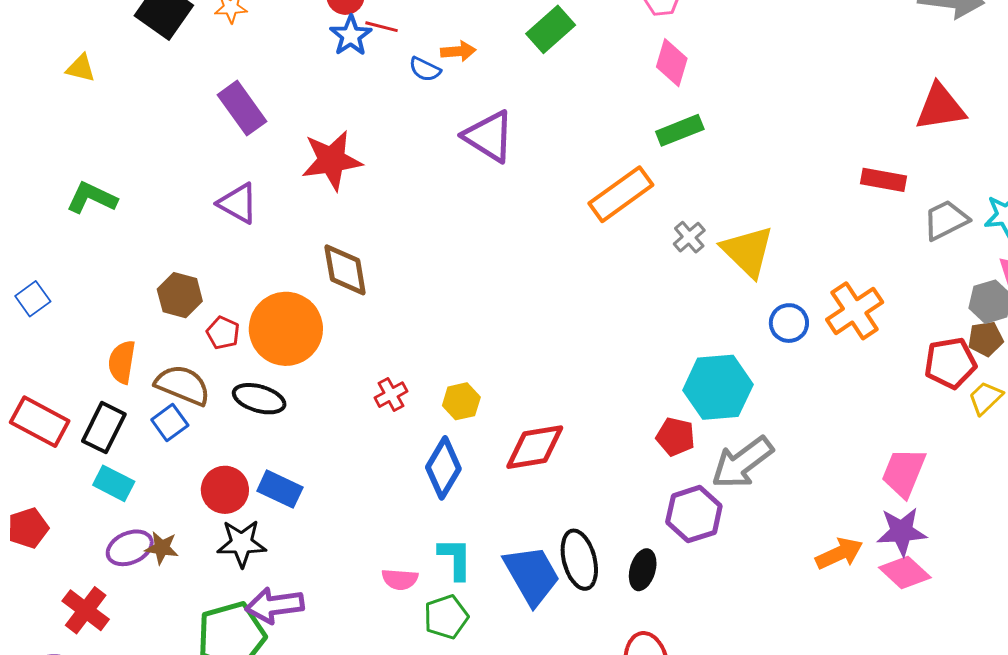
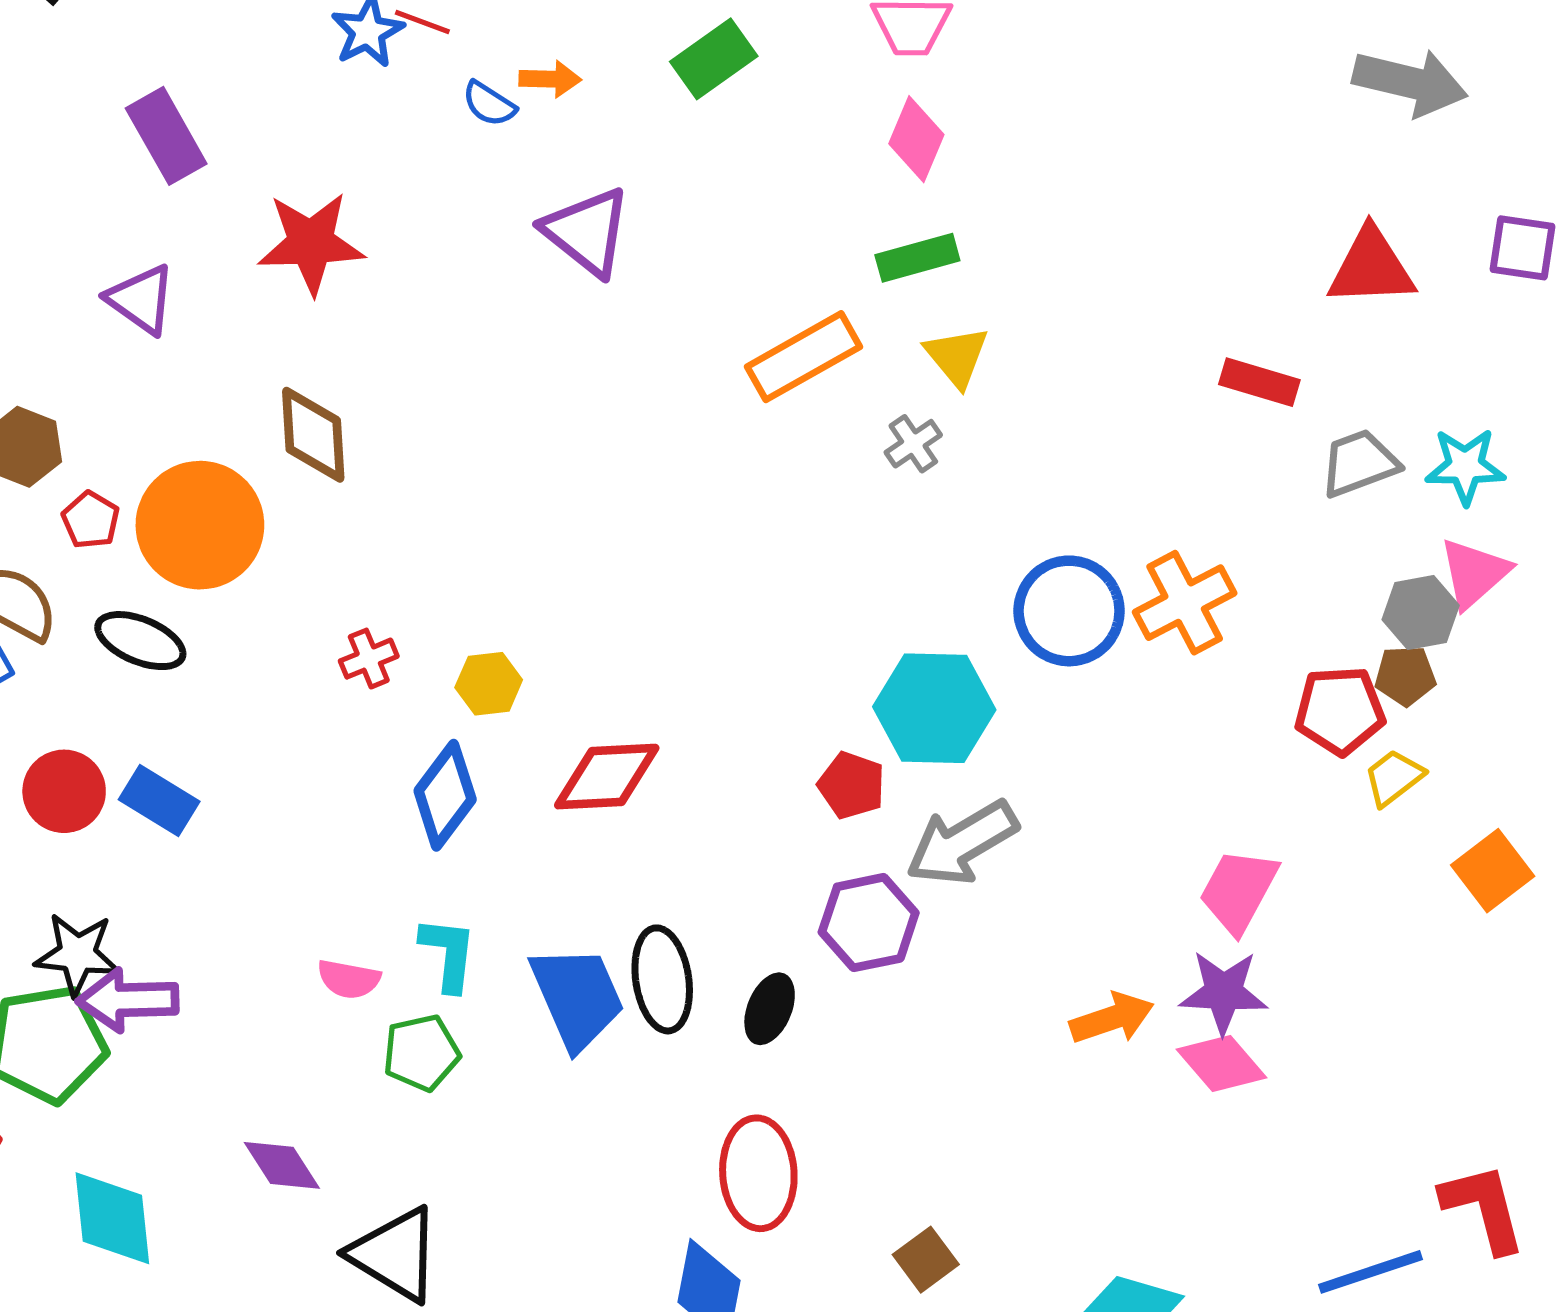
yellow triangle: (748, 251) -> (957, 357), moved, size x0.7
blue circle: (789, 323) -> (1069, 611), size x1.6
black star: (242, 543) -> (77, 954), moved

